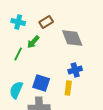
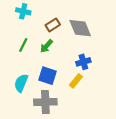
brown rectangle: (46, 22) -> (53, 25), moved
green arrow: (33, 42) -> (46, 46), moved
yellow rectangle: (68, 88) -> (76, 81), turned 32

